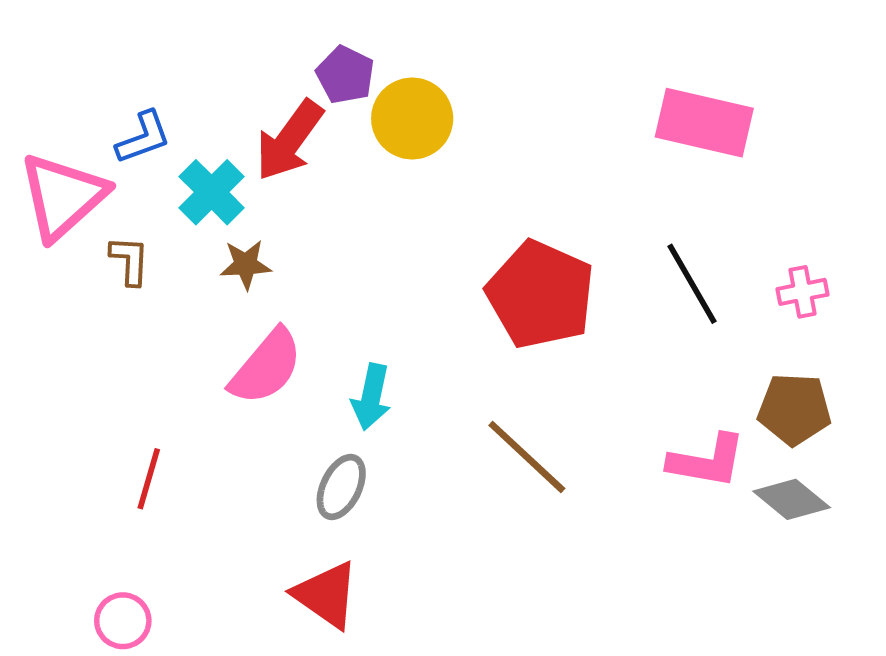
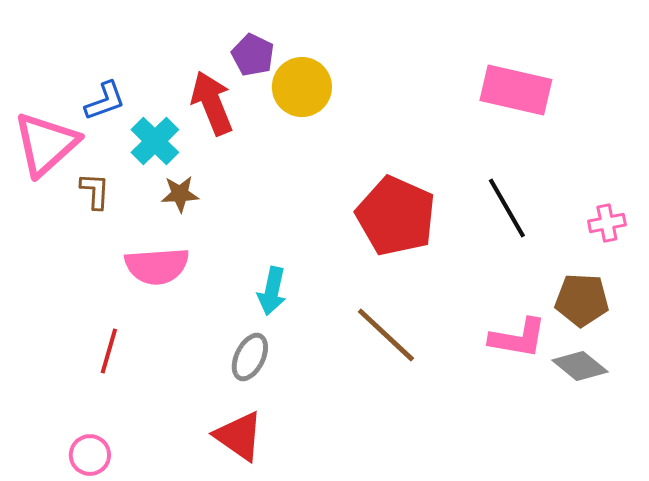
red arrow: (289, 140) -> (212, 103), turned 122
pink cross: (803, 292) -> (607, 223), moved
pink semicircle: (266, 367) -> (157, 266), moved, turned 46

